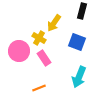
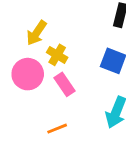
yellow arrow: (54, 23) -> (37, 33), moved

